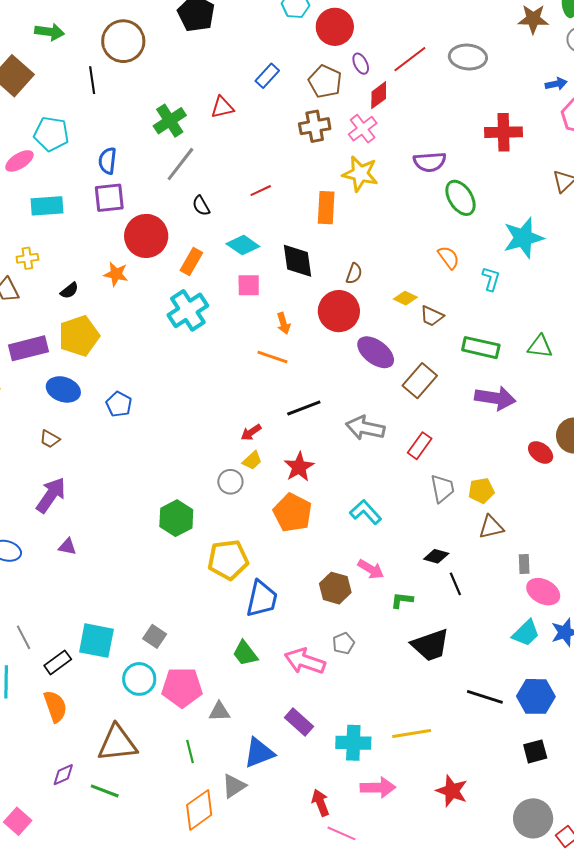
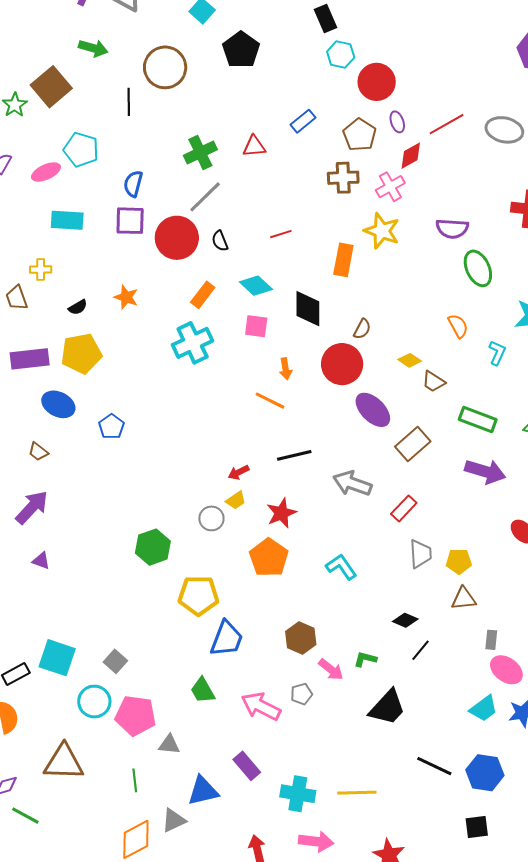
red circle: (146, 236) -> (177, 238), moved
pink arrow: (371, 569) -> (331, 670), moved
black line: (455, 584) -> (420, 650), turned 55
black trapezoid: (430, 645) -> (387, 707), turned -36
green line: (105, 791) -> (25, 816), moved

